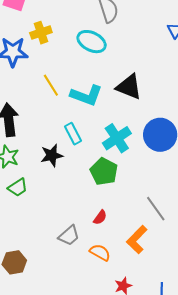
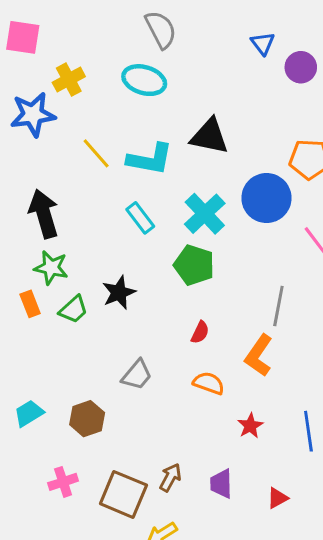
black star: (52, 155) -> (119, 293), moved
gray line: (156, 209) -> (278, 306), turned 56
gray trapezoid: (69, 236) -> (137, 375), moved

